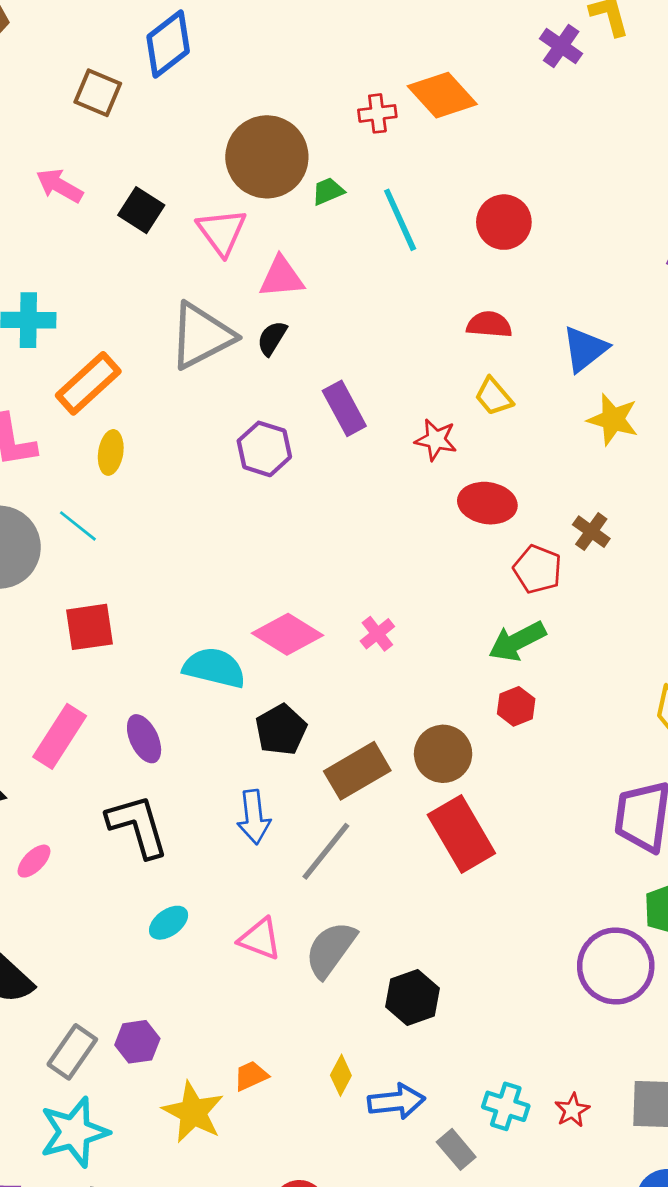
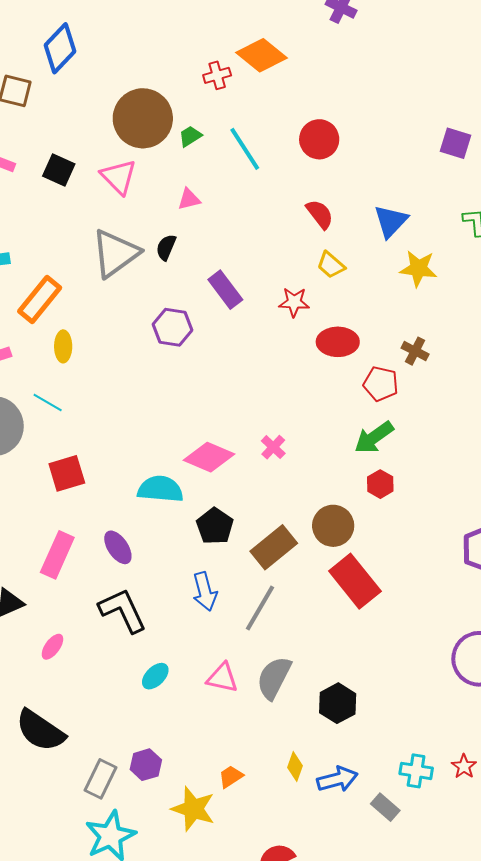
pink triangle: (281, 277) -> (189, 199), moved, size x0.7
red semicircle: (489, 325) -> (320, 214), turned 56

